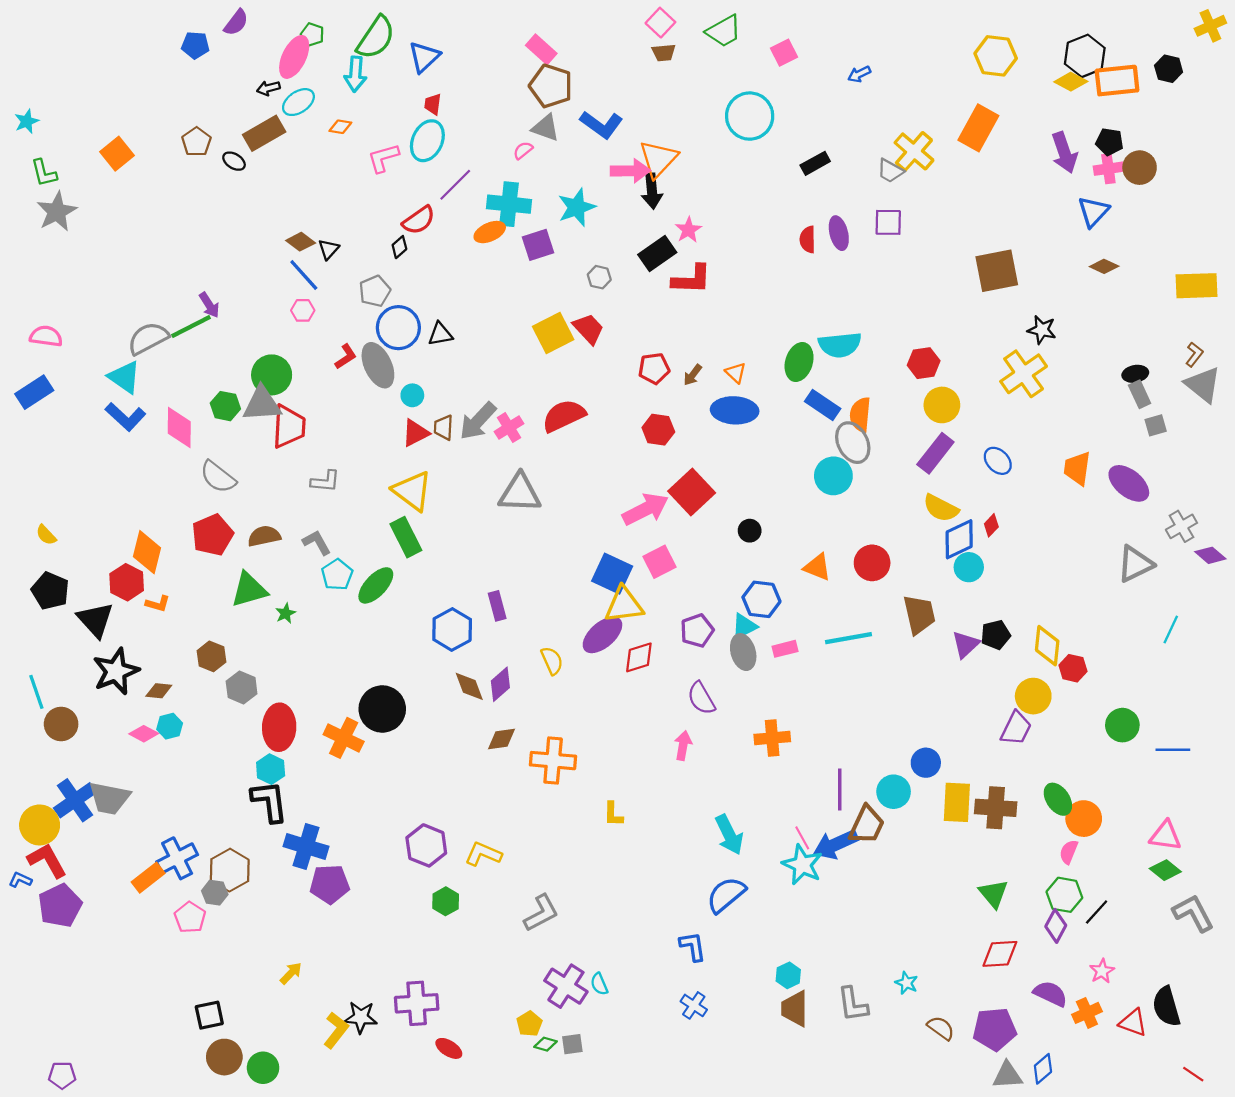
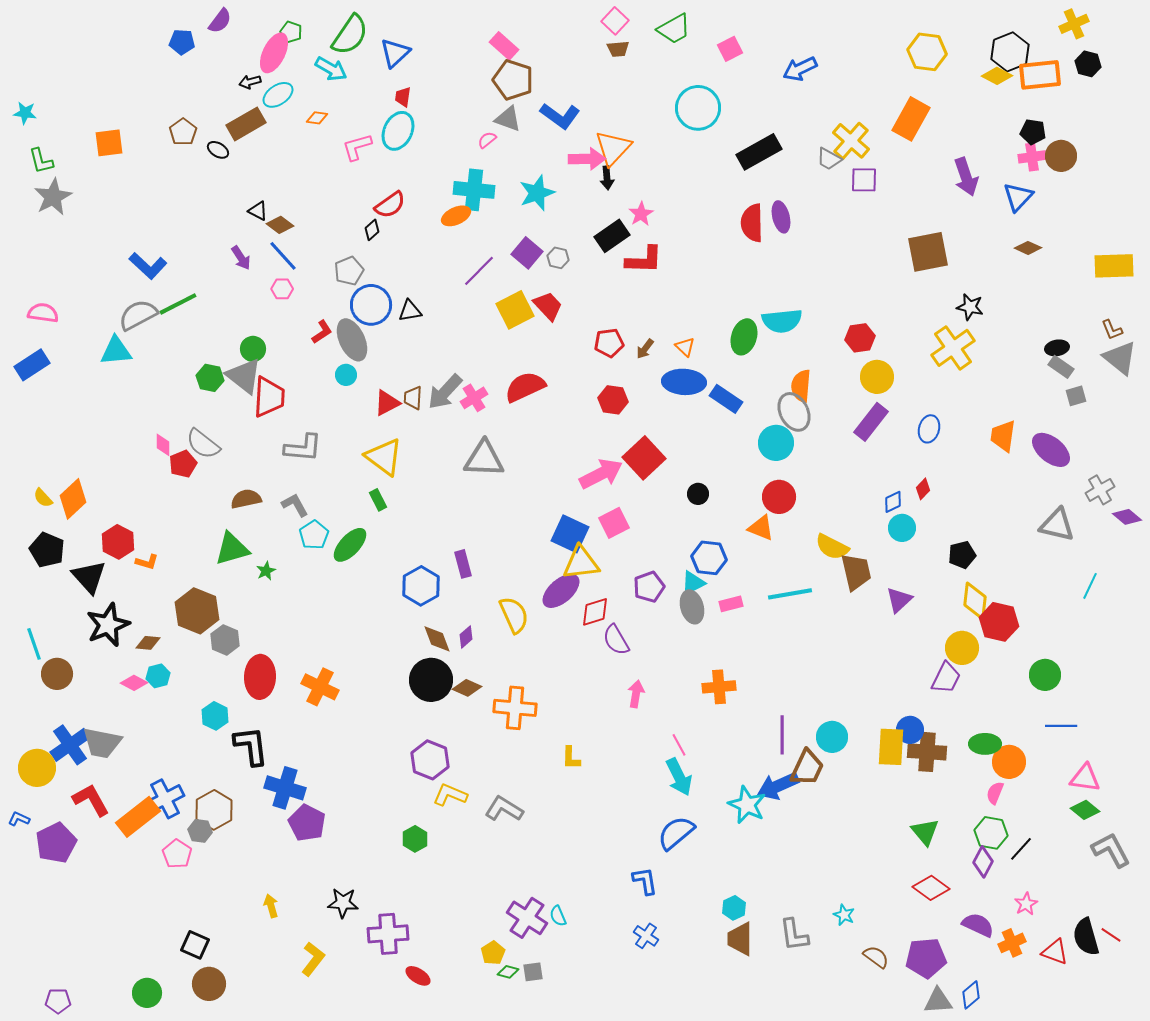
yellow cross: (1210, 26) -> (1074, 24), moved
cyan arrow: (355, 74) -> (331, 69), turned -64
blue arrow: (859, 74) -> (800, 69), size x1.6
cyan star: (27, 121) -> (25, 113), turned 30
purple arrow: (1064, 153) -> (966, 177), moved
orange square: (117, 154) -> (109, 143), turned 32
black rectangle: (815, 163) -> (759, 152), size x1.6
purple line: (455, 185) -> (479, 271), moved
black arrow: (652, 191) -> (607, 178), size x0.7
purple square: (888, 222) -> (864, 180), moved
red semicircle: (808, 240) -> (752, 223), size x1.5
purple square: (538, 245) -> (527, 253), moved, turned -32
black triangle: (329, 249) -> (258, 211), moved, turned -45
purple arrow: (209, 305) -> (241, 258), moved
brown L-shape: (1194, 354) -> (1112, 330), turned 120
green circle: (272, 375) -> (253, 349), size x0.7
cyan triangle: (124, 377) -> (116, 351), turned -40
gray rectangle: (1140, 394) -> (1061, 367), turned -30
cyan circle: (412, 395) -> (346, 375), moved
gray triangle: (262, 404) -> (244, 376), turned 42
blue rectangle: (823, 405) -> (726, 399), moved
blue L-shape: (126, 417) -> (148, 266), moved
pink diamond: (179, 428) -> (163, 445), moved, size x0.6
blue ellipse: (998, 461) -> (929, 429), turned 60
gray L-shape: (325, 481) -> (303, 448), size x1.4
yellow semicircle: (941, 508) -> (832, 547), moved
red pentagon: (213, 535) -> (183, 464), moved, size x0.7
green rectangle: (406, 537) -> (378, 500), size x0.6
blue diamond: (959, 539) -> (893, 502), size x0.6
orange diamond: (147, 552) -> (73, 499), moved, turned 33
red circle: (872, 563) -> (779, 497), moved
gray triangle: (1135, 564) -> (1057, 525), turned 39
black pentagon: (996, 635) -> (962, 555), moved
brown hexagon: (211, 656) -> (197, 611), size x1.6
yellow semicircle: (552, 661) -> (514, 615), size x1.4
red hexagon: (1073, 668) -> (999, 622), size x1.5
purple diamond: (500, 684) -> (466, 637), size x0.7
purple semicircle: (701, 698) -> (616, 640), moved
black circle: (382, 709) -> (431, 680), moved
brown diamond: (501, 739) -> (467, 688), turned 32
blue line: (1173, 750) -> (1061, 726), moved
blue circle: (926, 763) -> (910, 730), moved
cyan hexagon: (271, 769) -> (215, 716), moved
green ellipse: (1058, 799) -> (985, 744), turned -56
pink line: (802, 838) -> (679, 745), moved
purple hexagon: (426, 845) -> (430, 760), moved
red L-shape: (47, 860) -> (91, 800), moved
orange rectangle: (148, 878) -> (138, 817), size x1.4
purple pentagon: (330, 884) -> (307, 823), turned 30
gray L-shape: (541, 913) -> (504, 809), moved, turned -120
red diamond: (1000, 954) -> (931, 888), turned 39
yellow arrow: (291, 973) -> (271, 906), turned -60
black square: (209, 1015) -> (195, 945), turned 36
black star: (361, 1017) -> (343, 903), moved
green circle: (263, 1068) -> (147, 993), moved
red line: (1193, 1074) -> (1111, 935), moved

